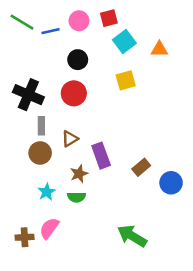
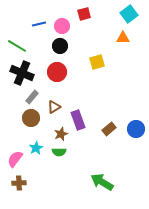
pink circle: (79, 21) -> (62, 26), moved
green line: (22, 22) -> (17, 46), moved
cyan square: (124, 41) -> (129, 14), moved
gray rectangle: (41, 126) -> (32, 97), turned 40
blue circle: (171, 183) -> (136, 129), moved
pink semicircle: (49, 228) -> (15, 159), moved

